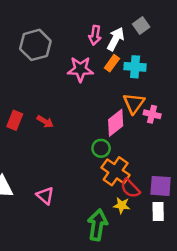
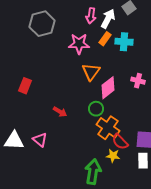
orange triangle: (134, 103) -> (91, 72), moved
red arrow: (45, 122) -> (60, 112), moved
pink triangle: (45, 196) -> (40, 140), moved

